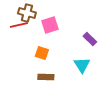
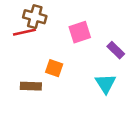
pink square: (50, 25) -> (80, 32), moved
brown rectangle: (46, 77) -> (31, 86), moved

